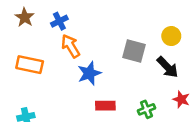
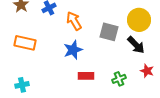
yellow circle: (171, 36) -> (139, 20), size x1.5
orange arrow: (71, 46) -> (74, 21), moved

